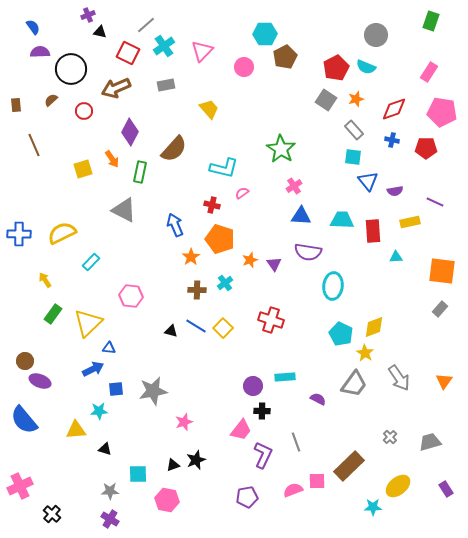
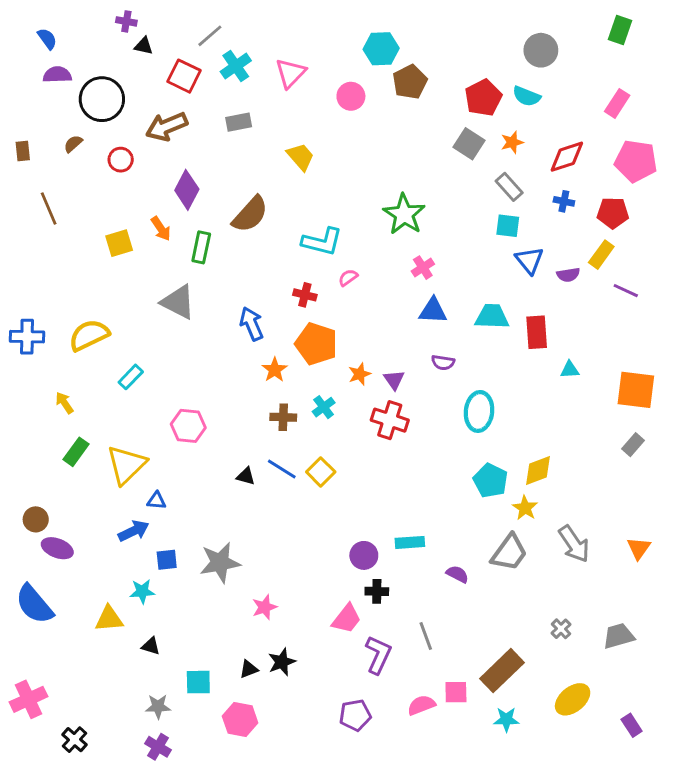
purple cross: (88, 15) -> (126, 21), turned 32
yellow rectangle: (410, 222) -> (601, 255), moved, turned -42
purple semicircle: (308, 252) -> (443, 363), size x0.6
red cross: (271, 320) -> (390, 420), moved
purple rectangle: (446, 489) -> (632, 725), moved
cyan star: (373, 507) -> (506, 719), moved

